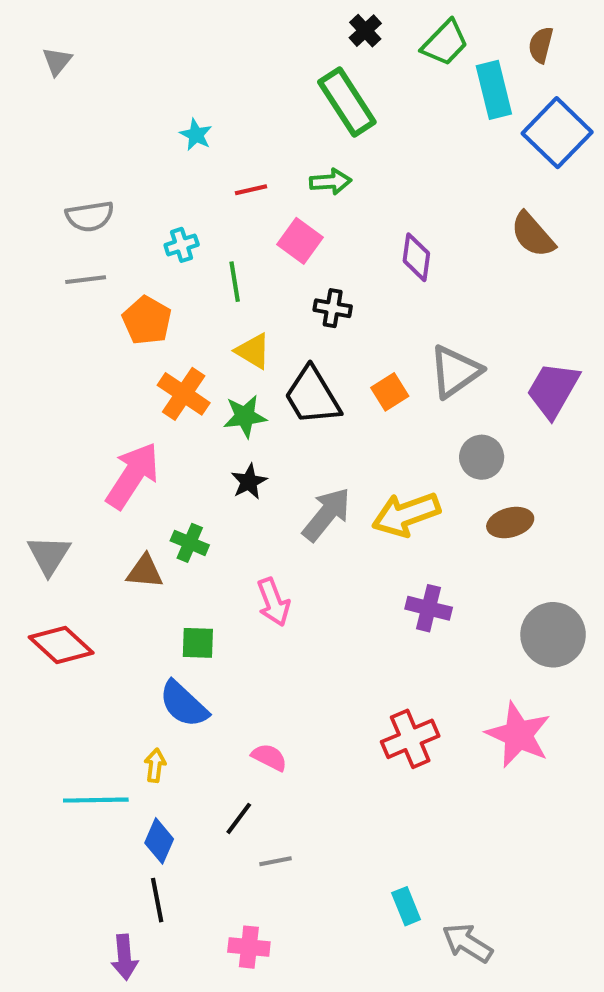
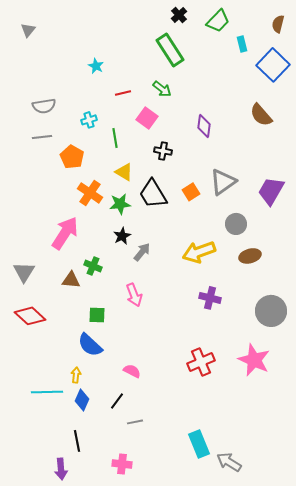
brown semicircle: (541, 45) -> (278, 24), moved
cyan rectangle: (494, 90) -> (242, 44), size x0.6
green arrow: (331, 182) -> (162, 89), turned 42
gray arrow: (326, 514) -> (142, 252), moved, size x0.7
blue diamond: (159, 841) -> (82, 400), moved
cyan rectangle: (406, 906) -> (199, 444), size x1.5

